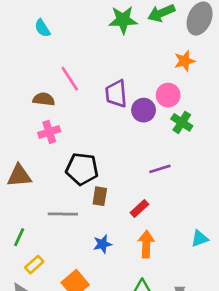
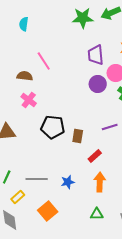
cyan semicircle: (42, 28) -> (24, 24), turned 40
purple trapezoid: (116, 94) -> (96, 55), moved
pink cross: (49, 132) -> (29, 100), turned -35
brown rectangle: (100, 196) -> (78, 136), moved
gray line: (63, 214) -> (37, 179), moved

